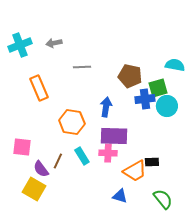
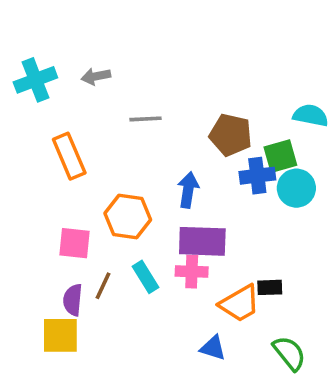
pink square: (22, 147) -> (75, 243), moved
purple semicircle: (41, 169) -> (73, 300), turned 42
yellow square: (34, 189) -> (60, 335), turned -30

